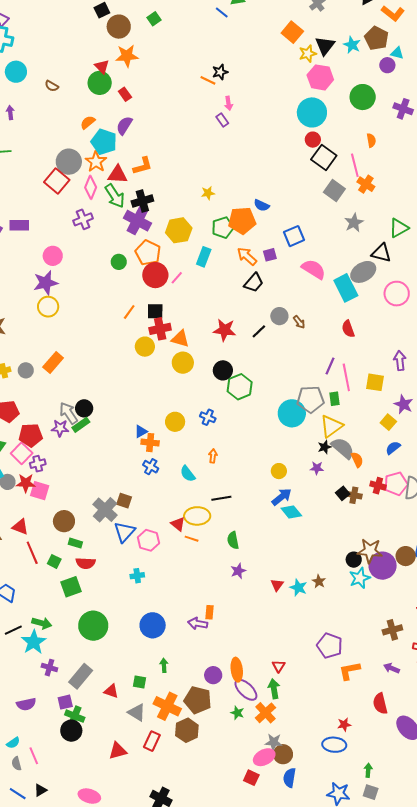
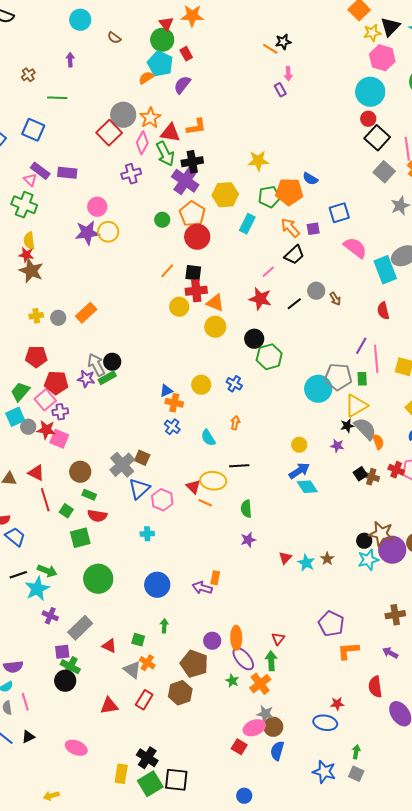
cyan pentagon: (104, 142) -> (160, 64), moved
yellow star: (208, 193) -> (258, 161), size x1.5
pink line: (177, 278) -> (268, 272), moved
yellow circle: (48, 307) -> (108, 232), moved
purple semicircle: (26, 704) -> (13, 667), moved
orange cross: (167, 706) -> (147, 663), moved, size x0.6

